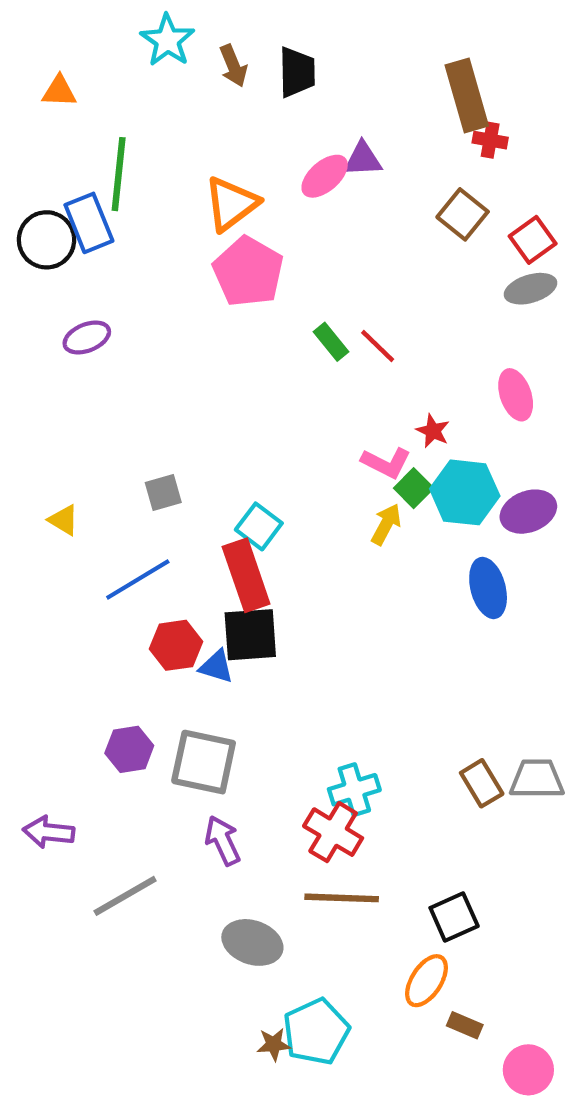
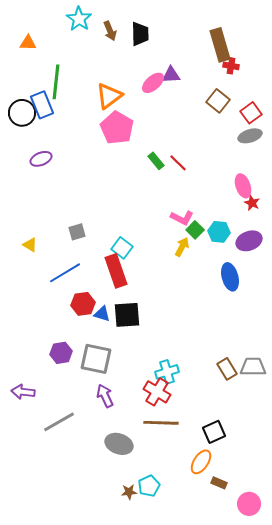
red star: (433, 431) -> (252, 203), moved
cyan hexagon: (465, 492) -> (219, 232), size x0.7
black square: (250, 635) -> (127, 315), moved
cyan pentagon: (316, 1032) -> (149, 486), size x0.7

